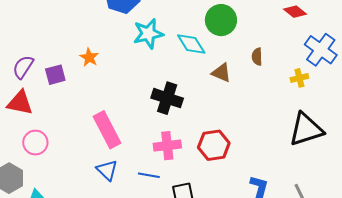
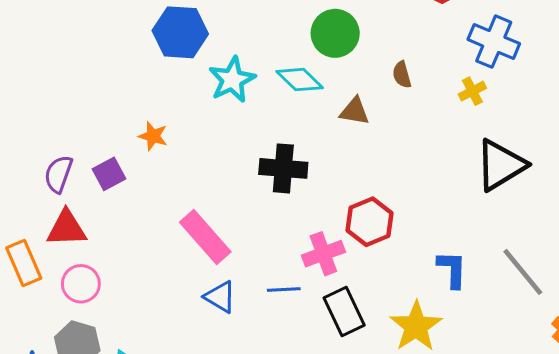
pink circle: (35, 143) -> (81, 284), moved
pink cross: (167, 146) -> (323, 254), moved

